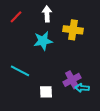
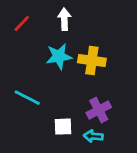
yellow cross: (73, 30) -> (92, 61), moved
cyan arrow: (82, 88) -> (93, 136), moved

